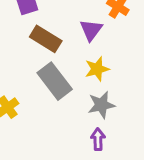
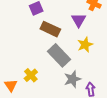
gray star: (101, 105) -> (72, 79), moved

